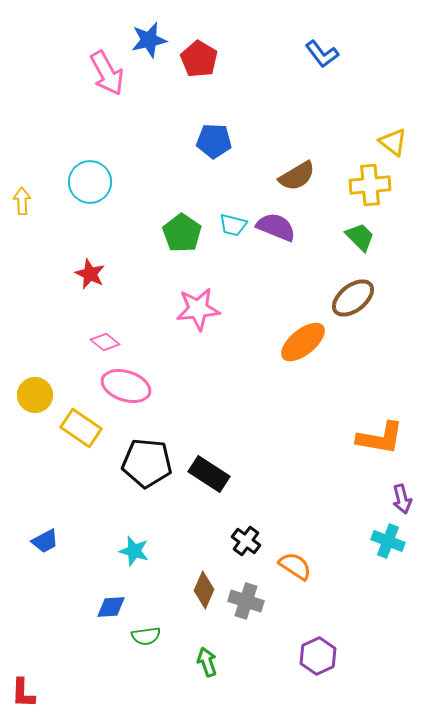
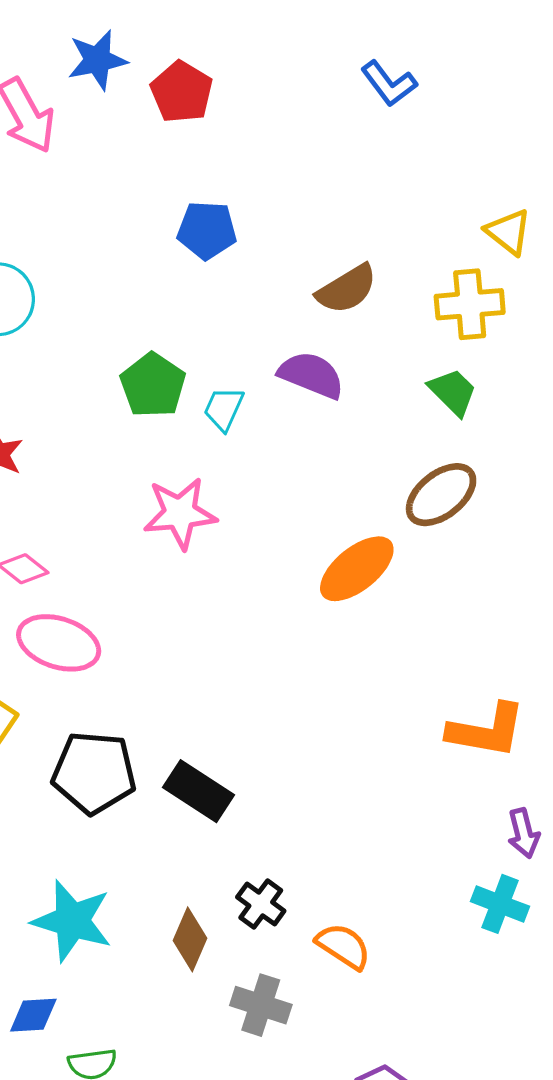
cyan trapezoid: (233, 225) -> (224, 409), moved, turned 100
cyan star: (134, 551) -> (72, 921), size x1.6
brown diamond: (204, 590) -> (190, 939), moved

